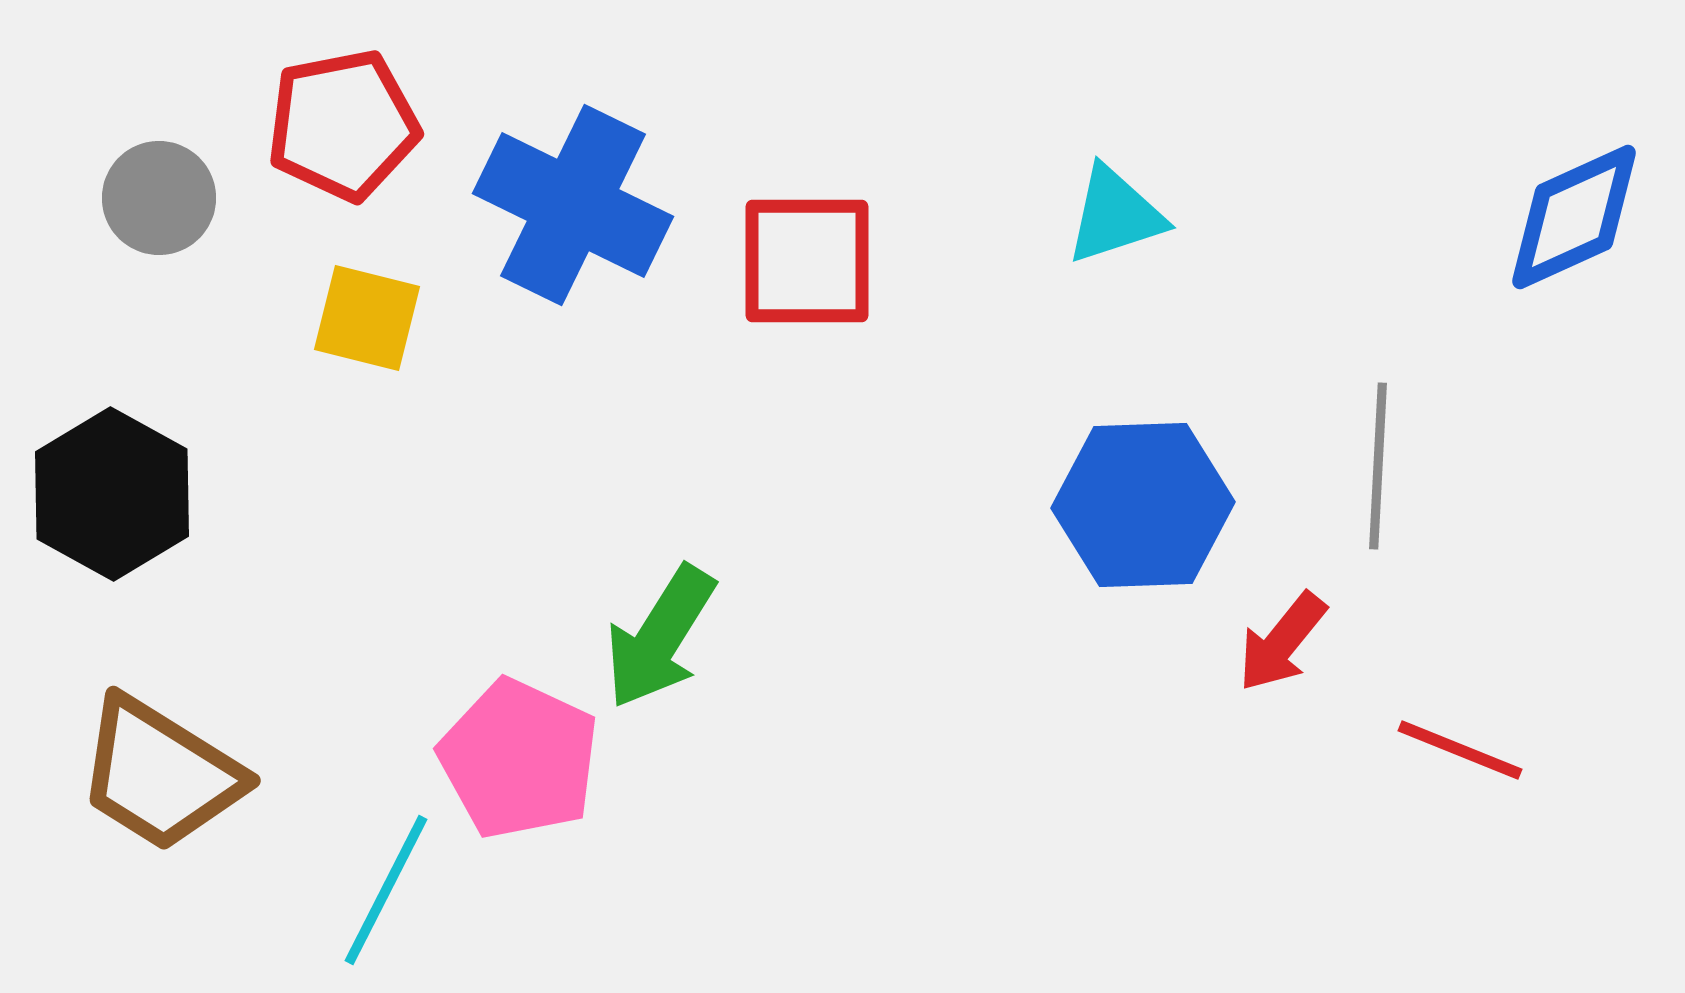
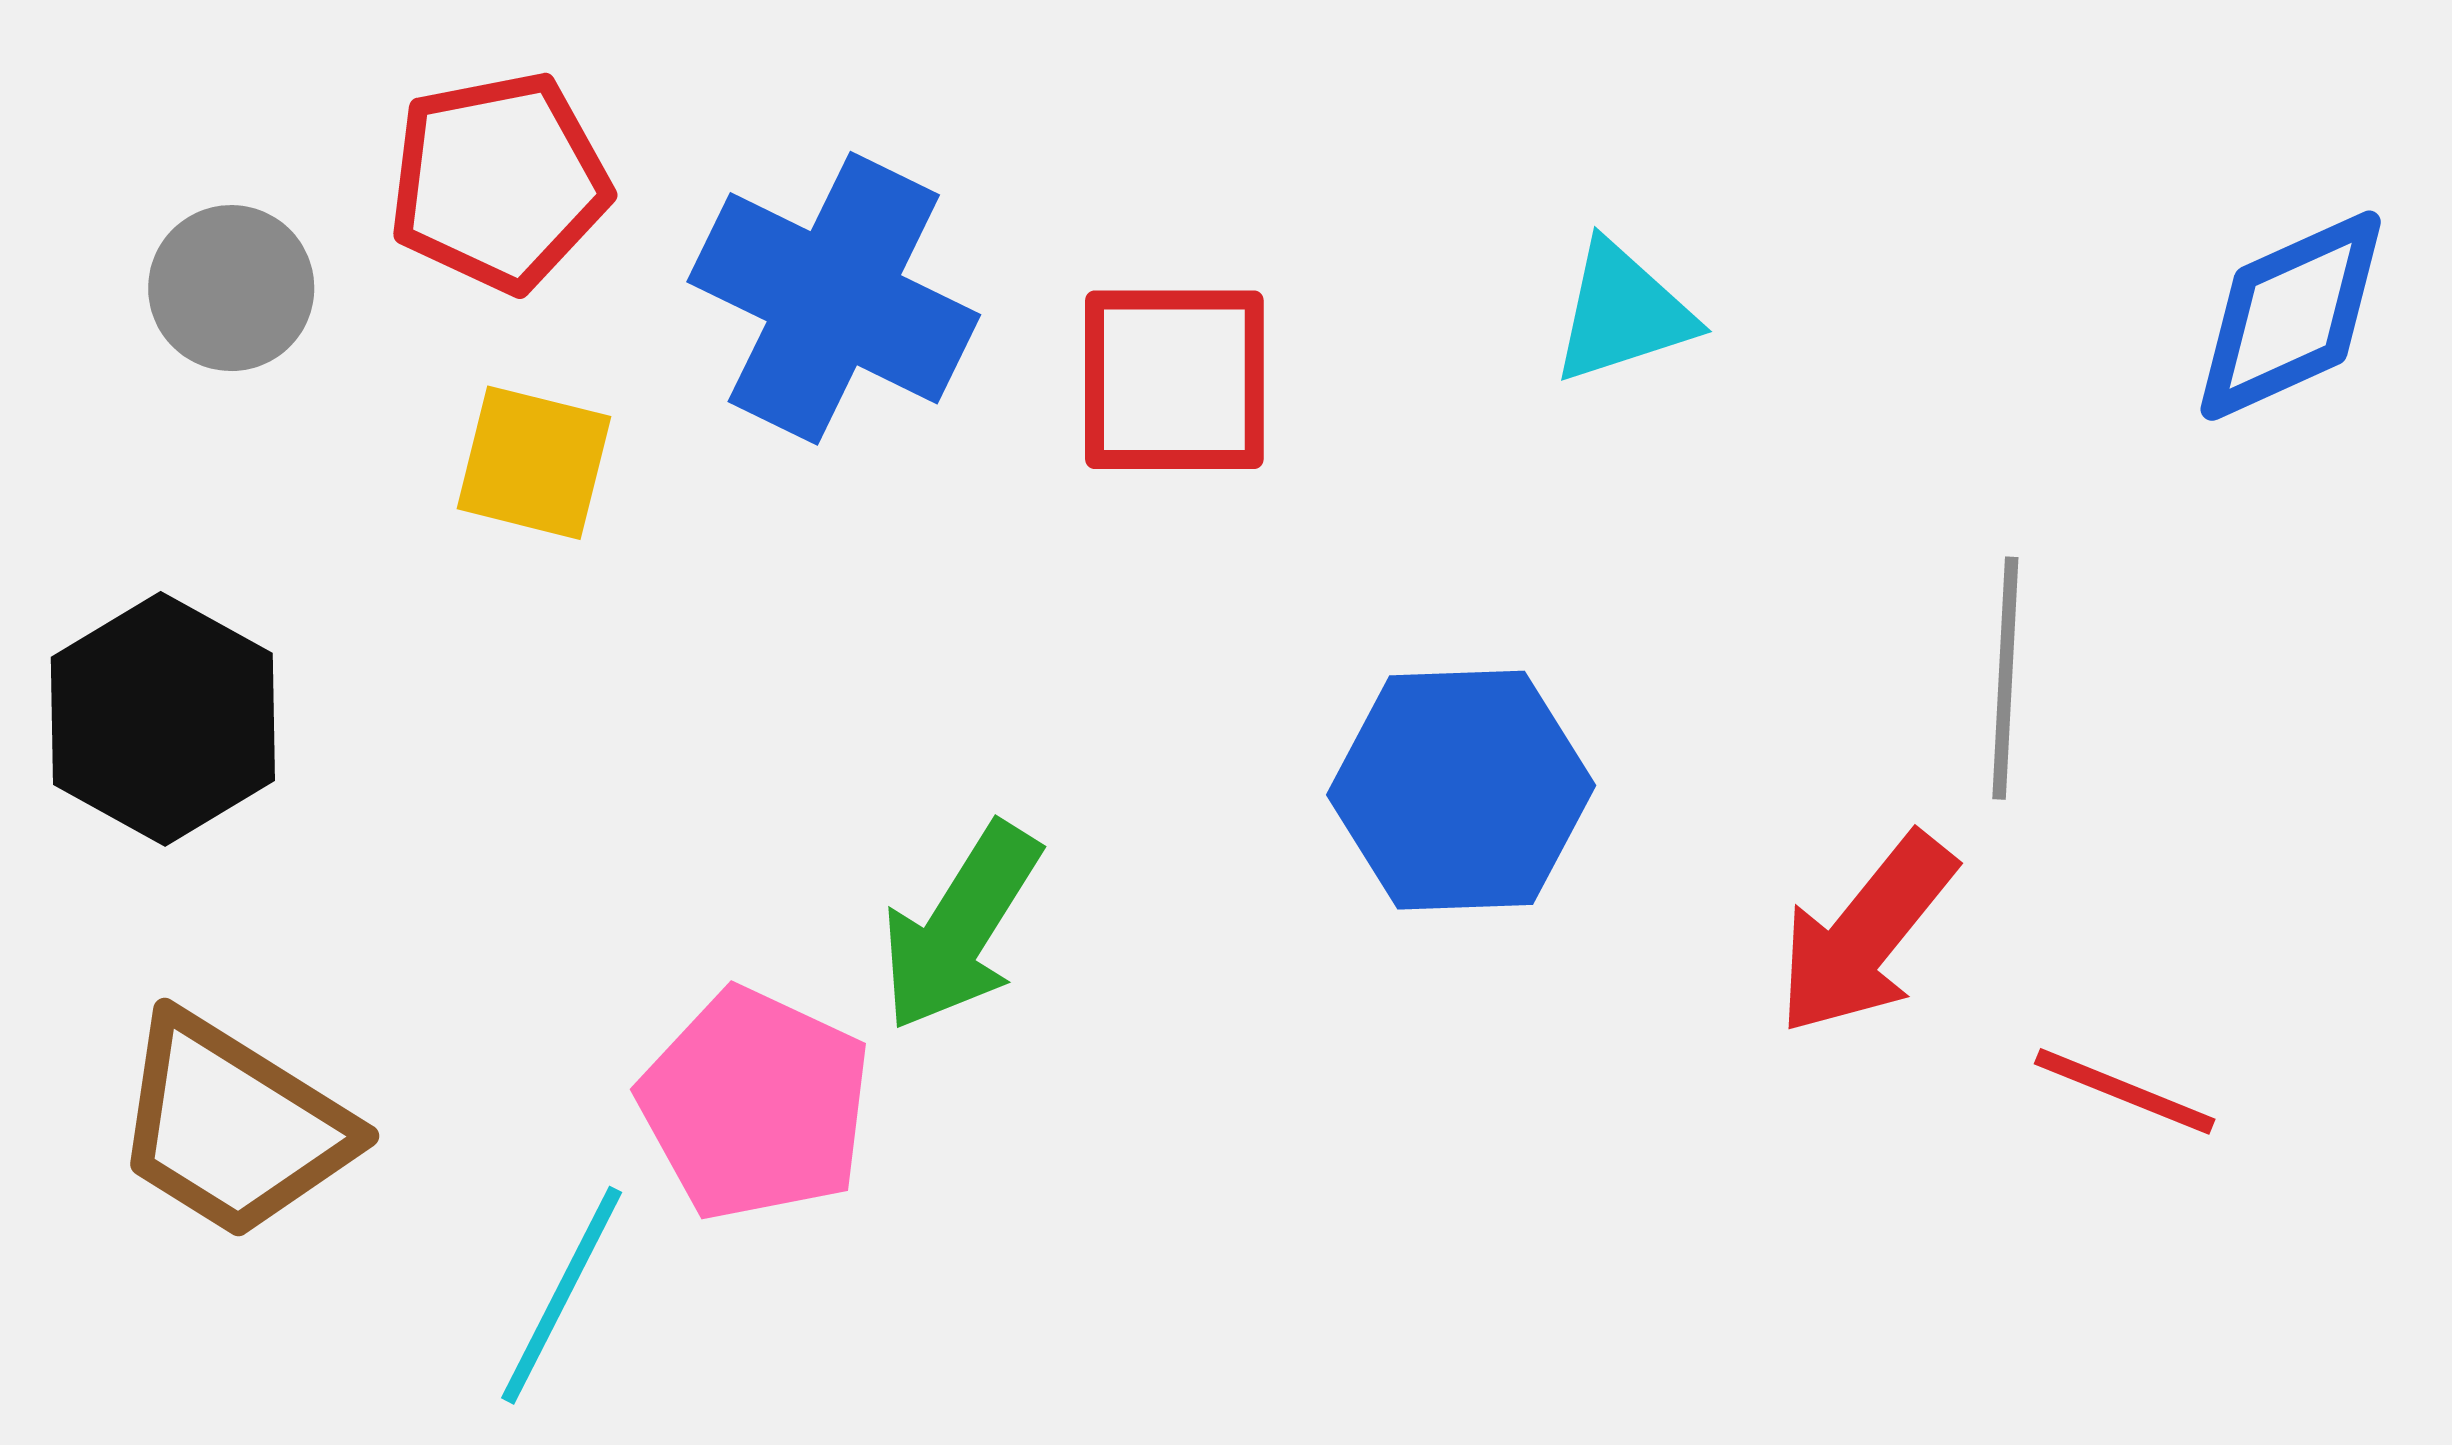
blue hexagon: (1143, 505) -> (1461, 790), moved
red arrow: (1282, 642) -> (1866, 934), size x1.4

